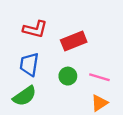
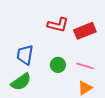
red L-shape: (35, 29) -> (58, 25), moved
red rectangle: (74, 41) -> (85, 31), moved

